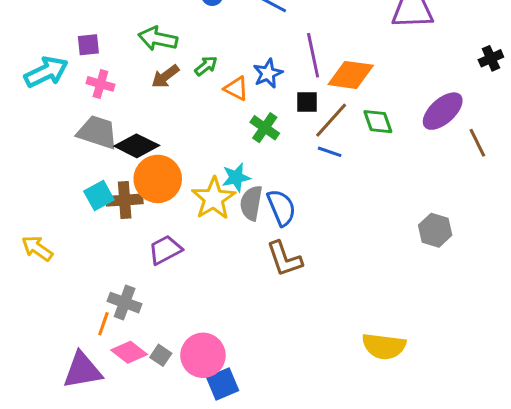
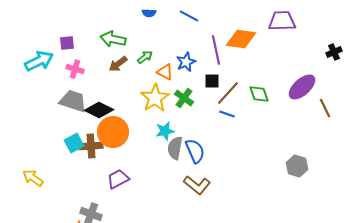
orange diamond: (351, 75) -> (241, 39), moved
yellow star: (214, 199) -> (155, 98), moved
brown L-shape: (284, 259) -> (197, 185), turned -32

